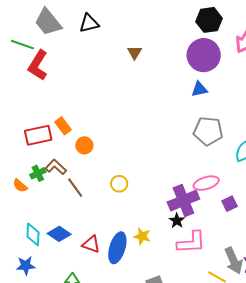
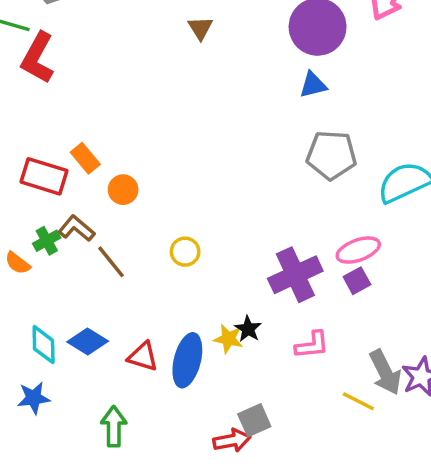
red rectangle: (38, 135) -> (44, 176), turned 32
pink ellipse: (206, 183) -> (358, 250), moved
purple square: (230, 204) -> (357, 281), moved
black star: (177, 221) -> (248, 329), moved
pink L-shape: (191, 242) -> (312, 345), size x0.7

